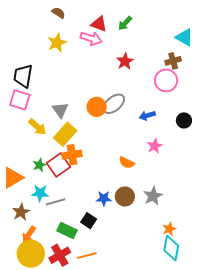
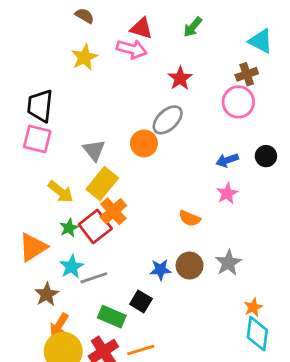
green arrow: (125, 23) -> (193, 27), moved
gray ellipse: (114, 104) -> (168, 120), moved
blue arrow: (147, 116) -> (227, 160), moved
yellow arrow: (37, 127) -> (61, 192), moved
orange cross: (72, 155) -> (113, 211), turned -30
cyan star: (40, 193) -> (72, 267), turned -30

